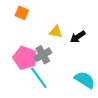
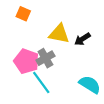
yellow triangle: (56, 32) -> (59, 34), size x1.5

